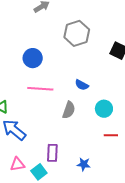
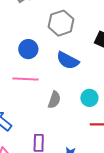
blue circle: (33, 58) -> (28, 49), moved
blue semicircle: (82, 85) -> (68, 61), moved, size x1.6

